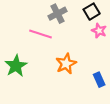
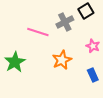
gray cross: (58, 14) -> (65, 22), moved
pink star: (99, 31) -> (93, 46), moved

